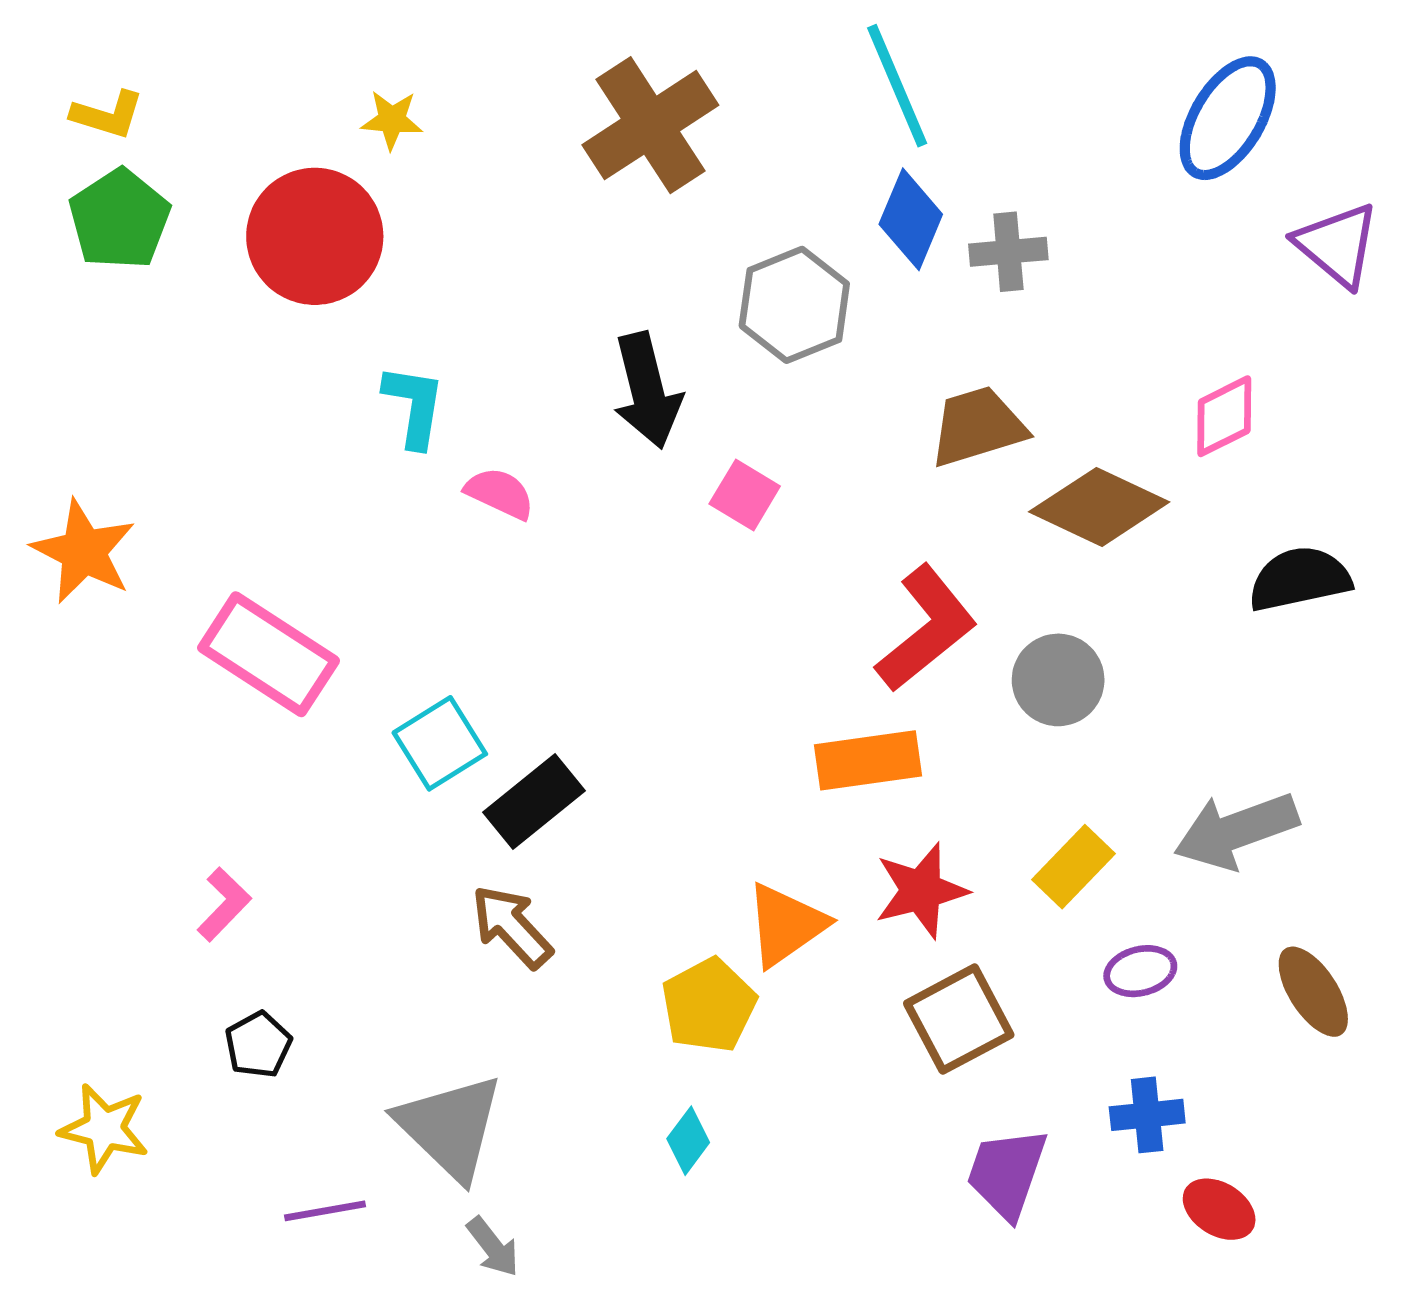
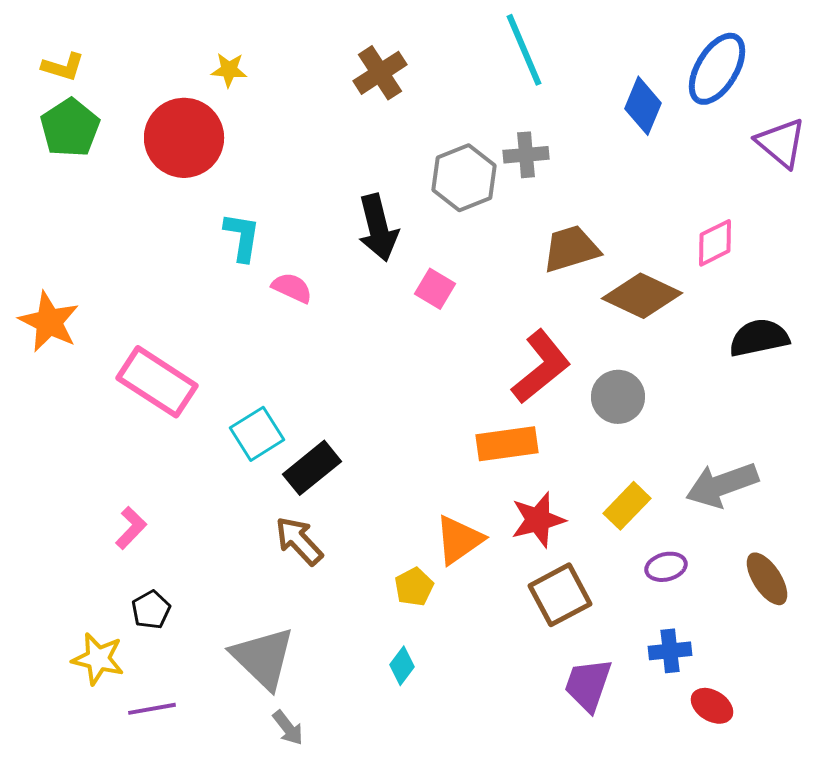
brown cross: (650, 125) -> (380, 73), size x0.7
blue diamond: (911, 219) -> (643, 106), moved
gray cross: (1008, 252) -> (526, 155), moved
yellow pentagon: (709, 1005) -> (414, 587), size x0.7
yellow star: (104, 1129) -> (98, 659), moved
purple line: (325, 1211) -> (152, 709), moved

